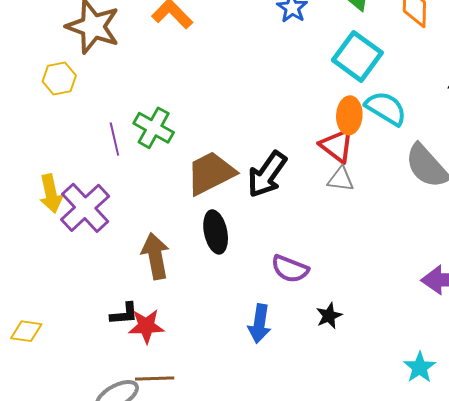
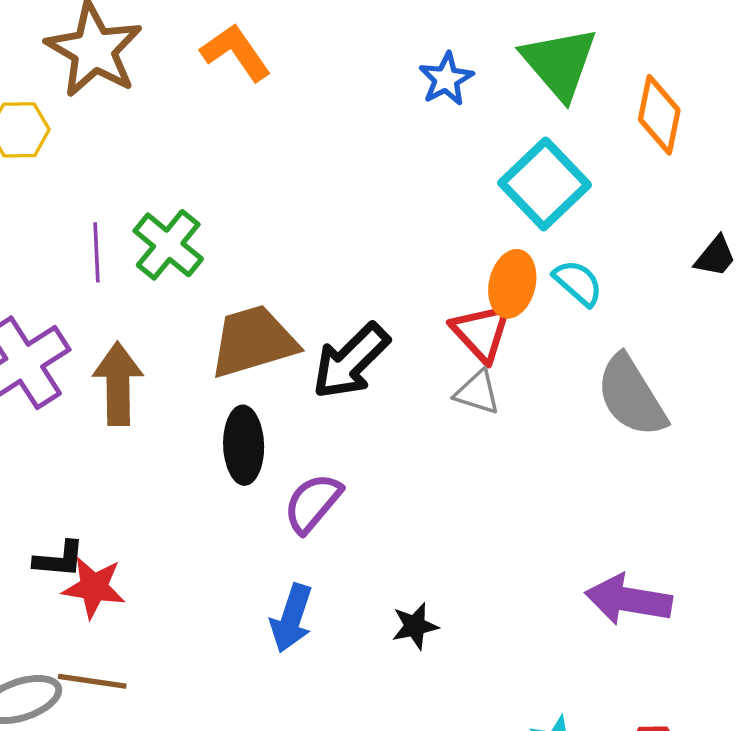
cyan semicircle: (386, 108) -> (578, 283), size x0.7
brown arrow: (155, 256) -> (118, 384), moved
purple semicircle: (290, 269) -> (313, 503), moved, turned 99

